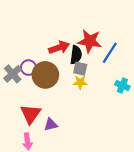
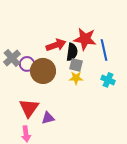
blue line: (110, 53) -> (104, 50), turned -45
gray cross: (13, 74) -> (12, 58), moved
cyan cross: (122, 85) -> (108, 80), moved

